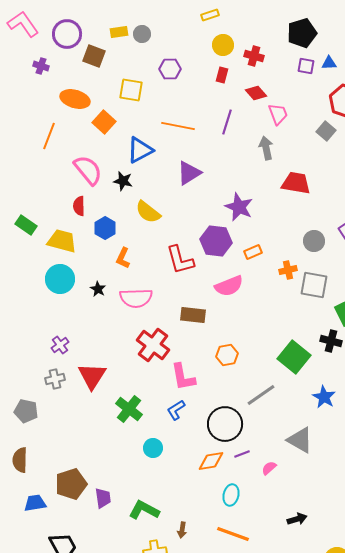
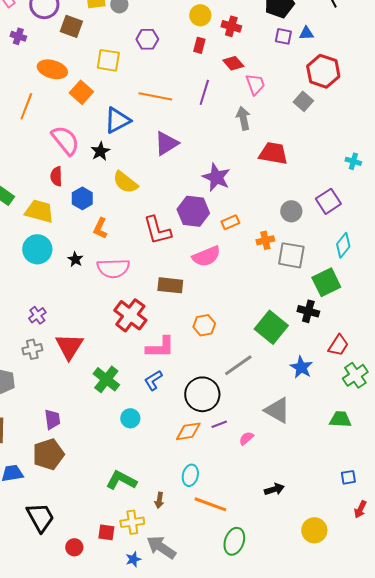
black star: (123, 181) -> (100, 151), turned 30
pink L-shape: (183, 377) -> (160, 347), turned -80
cyan ellipse: (231, 495) -> (190, 475), moved
purple trapezoid: (103, 498) -> (52, 419), moved

